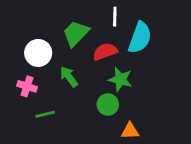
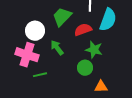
pink cross: (27, 86) -> (27, 55), size x1.6

